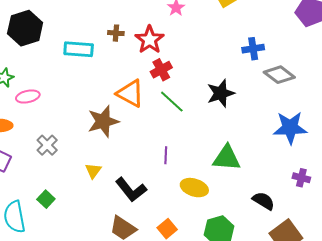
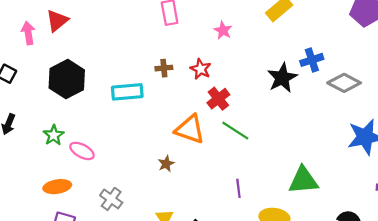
red star: (150, 40) -> (201, 69), size x0.7
black star: (221, 93) -> (282, 78), moved
pink ellipse: (28, 97) -> (82, 151), turned 50
brown star: (103, 121) -> (166, 164), size x0.5

